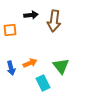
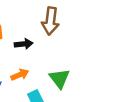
black arrow: (31, 15) -> (24, 44), moved

